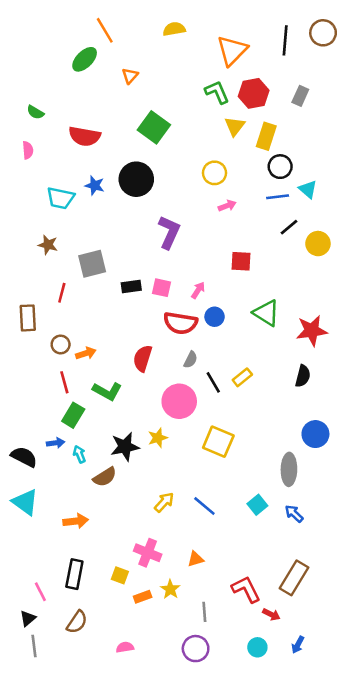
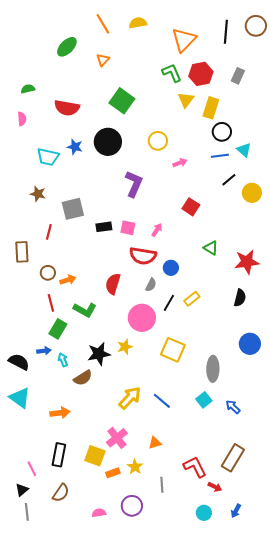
orange line: (105, 30) -> (103, 24), moved
green semicircle: (35, 112) -> (28, 89), turned 136
yellow circle: (215, 173) -> (158, 141), moved
red square: (241, 261) -> (191, 207), turned 30
green triangle: (266, 313) -> (211, 248), size x0.7
blue circle: (215, 317) -> (171, 268), moved
black line: (213, 382) -> (169, 303), turned 60
gray ellipse: (289, 469) -> (213, 369), moved
yellow arrow: (164, 502) -> (130, 398), size x1.4
pink cross: (148, 553) -> (117, 438), turned 30
yellow square: (120, 575) -> (95, 456), size x1.5
purple circle: (196, 649) -> (132, 506), moved

